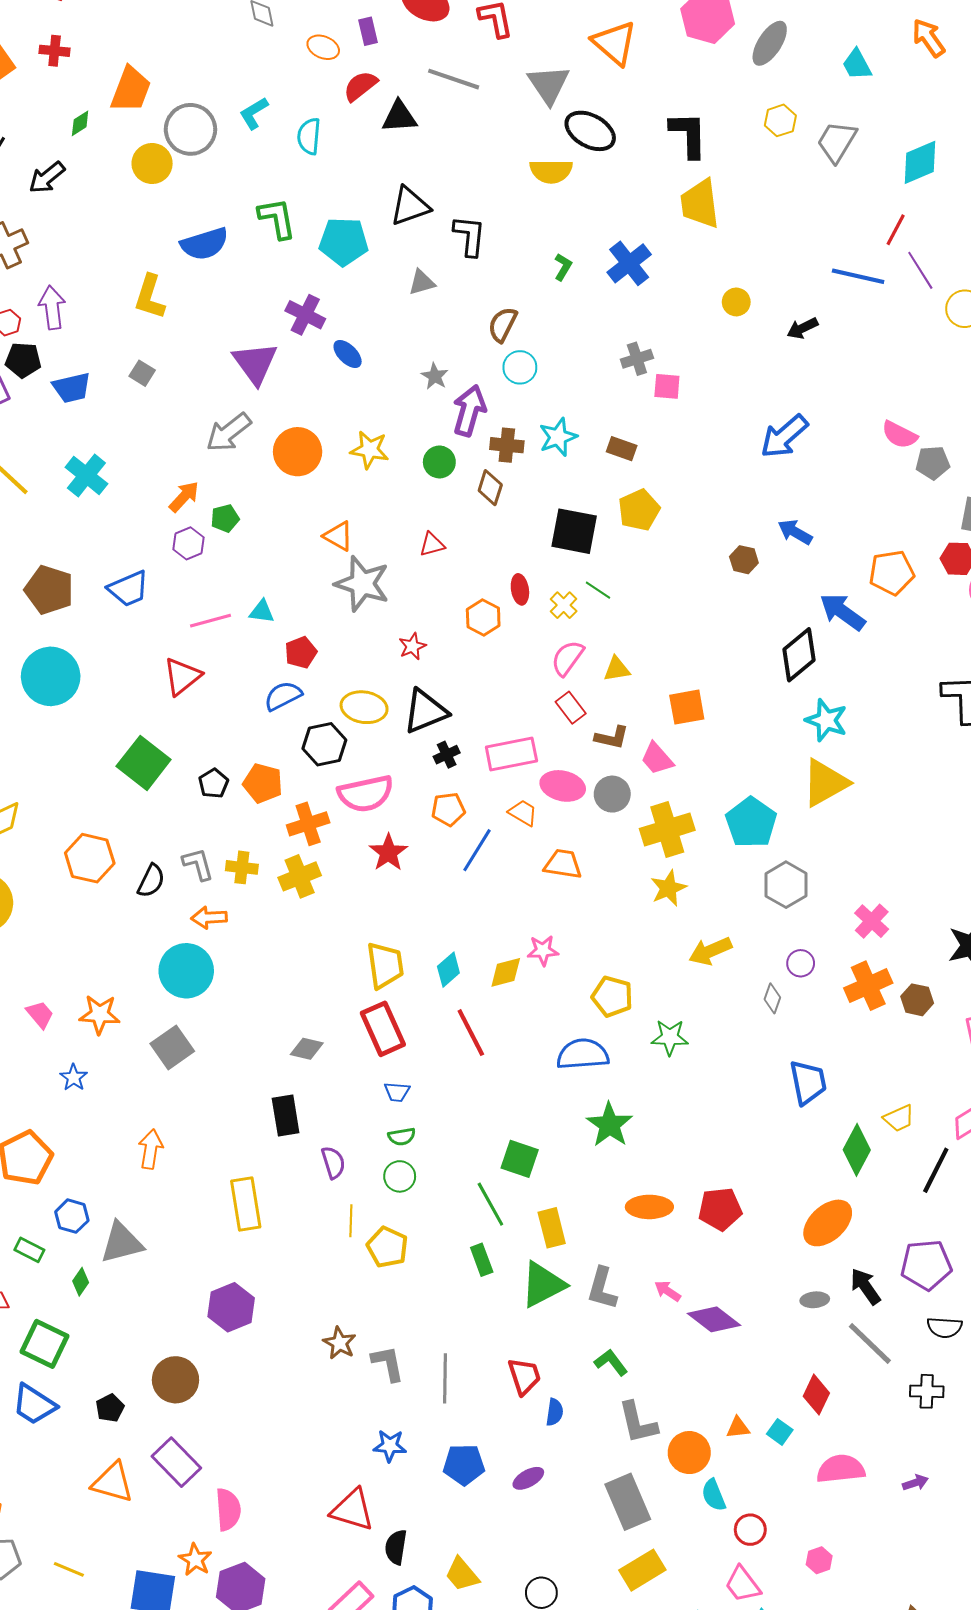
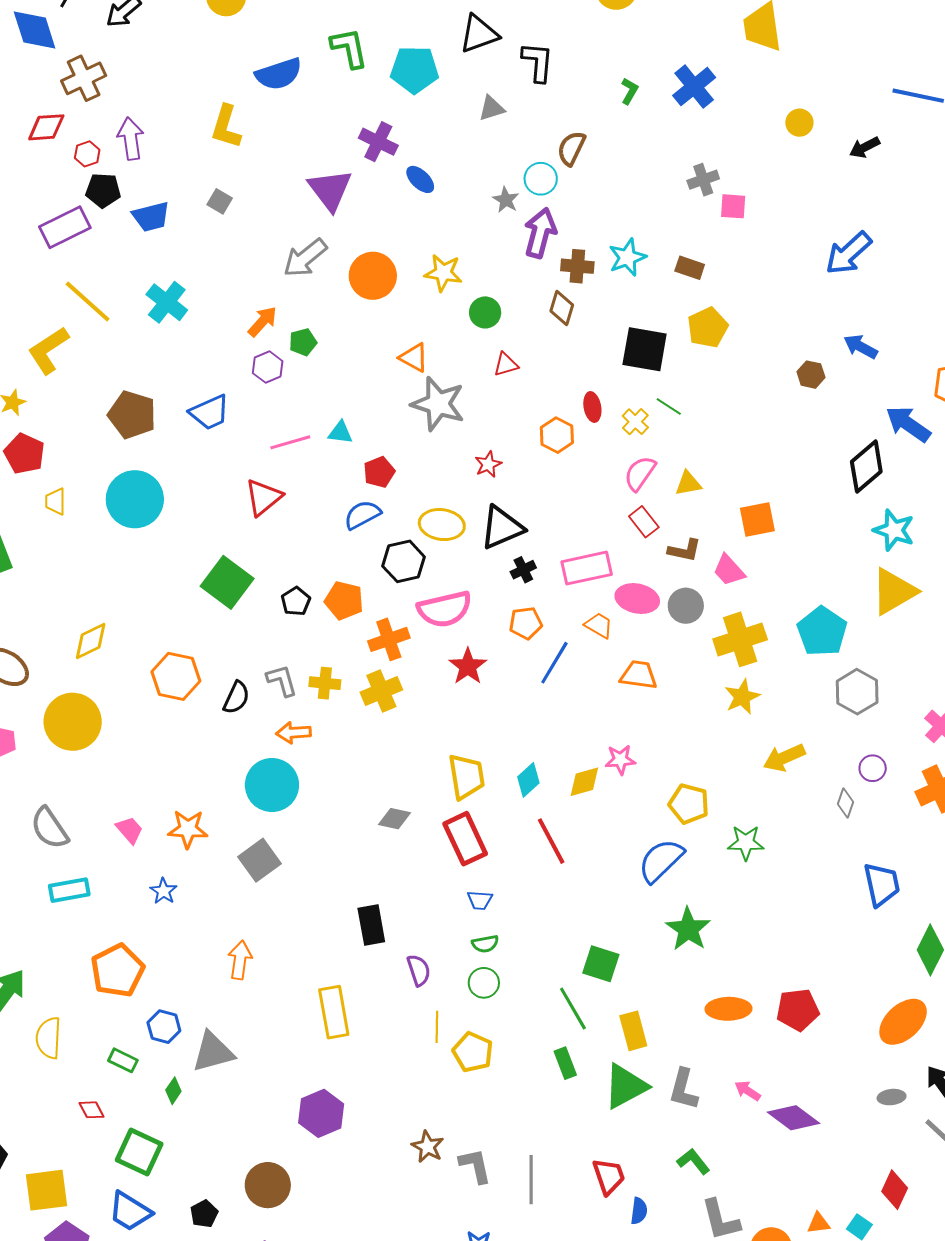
cyan circle: (520, 367) -> (541, 179), moved
green circle: (439, 462) -> (485, 312), moved
gray diamond: (307, 1049) -> (395, 819), moved
blue semicircle: (583, 1054) -> (661, 861), turned -39

